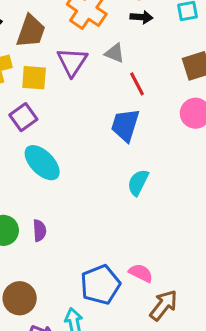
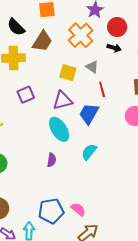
purple triangle: (72, 62) -> (62, 100), moved, turned 30
yellow square: (34, 78) -> (68, 73), moved
cyan ellipse: (42, 163) -> (59, 129), moved
purple semicircle: (39, 231) -> (52, 160), moved

